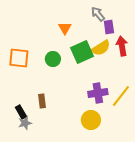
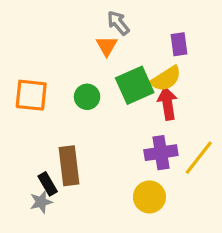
gray arrow: (98, 14) -> (118, 23), moved
red arrow: (122, 46) -> (168, 103), moved
brown rectangle: (42, 101) -> (69, 166), size x1.6
black rectangle: (21, 112) -> (48, 184), moved

